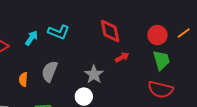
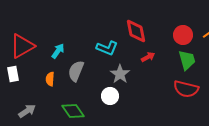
cyan L-shape: (59, 32) -> (107, 48), moved
cyan arrow: (31, 38) -> (58, 51), moved

